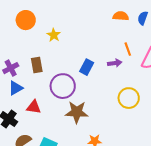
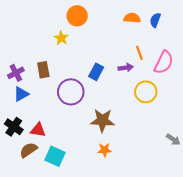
orange circle: (26, 20) -> (77, 16), moved
yellow circle: (129, 98) -> (146, 92), moved
red triangle: (34, 107) -> (38, 130), moved
brown star: (77, 112) -> (102, 120), moved

